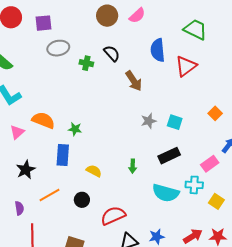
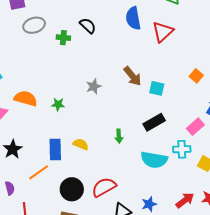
brown arrow: (134, 81) -> (132, 76), moved
gray star: (149, 121) -> (94, 86), moved
blue rectangle: (63, 155) -> (55, 149), moved
black circle: (82, 200) -> (72, 189), moved, size x1.5

